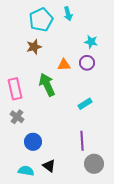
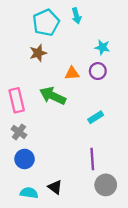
green arrow: (47, 85) -> (53, 96), turned -40
blue circle: (33, 142) -> (25, 159), moved

